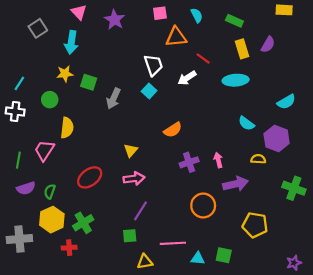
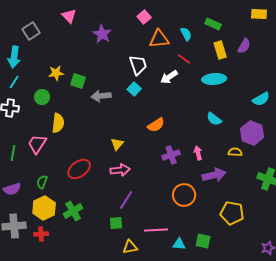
pink square: (160, 13) -> (144, 17), turned -32
cyan semicircle: (197, 15) -> (186, 34), moved
purple star: (115, 20) -> (102, 34), moved
cyan arrow: (71, 42) -> (14, 57), moved
gray arrow: (113, 99) -> (101, 96), turned 60
cyan semicircle: (246, 123) -> (214, 119), moved
purple semicircle: (26, 188) -> (12, 189), moved
red cross: (69, 248) -> (41, 234), moved

